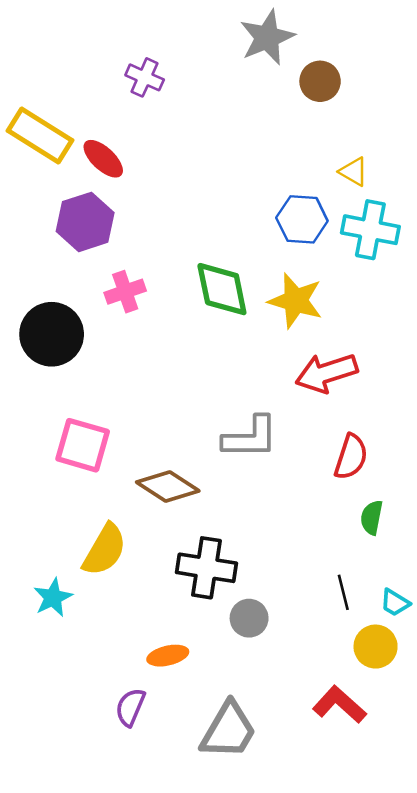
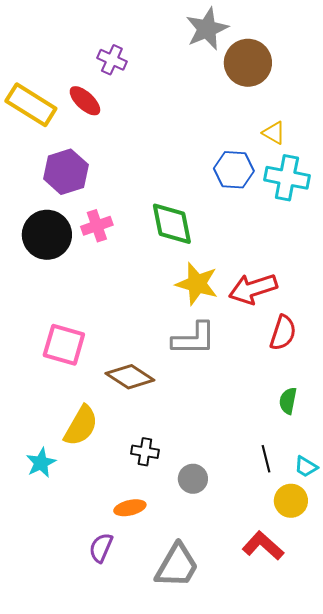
brown circle: (320, 81) -> (248, 63), size x1.5
red ellipse: (103, 159) -> (85, 101), moved
yellow star: (296, 301) -> (197, 284), moved
black circle: (52, 334) -> (47, 235), moved
red semicircle: (351, 457) -> (283, 333), moved
black cross: (206, 568) -> (145, 452), moved, size x0.6

